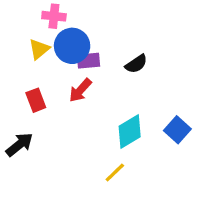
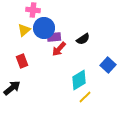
red arrow: (80, 90) -> (59, 49), moved
blue square: (177, 130) -> (108, 65), moved
yellow line: (115, 173) -> (85, 97), moved

